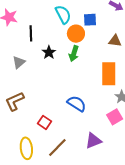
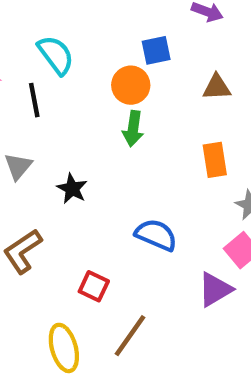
cyan semicircle: (63, 15) -> (56, 55), moved
black star: (49, 52) -> (72, 189), moved
orange rectangle: (109, 74) -> (215, 160), size x0.7
purple triangle: (93, 141) -> (215, 289), moved

